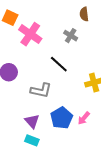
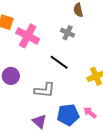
blue pentagon: (62, 118) -> (68, 115), turned 30
pink arrow: (84, 118) -> (90, 113), turned 96

